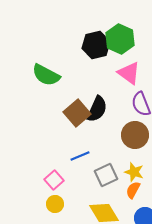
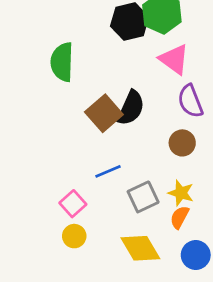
green semicircle: (46, 75) -> (62, 62), turned 64
brown circle: (135, 135) -> (182, 143), size x0.7

